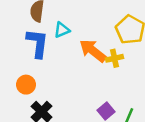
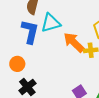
cyan triangle: (62, 30) -> (51, 23), size x1.5

